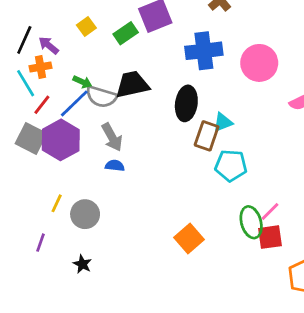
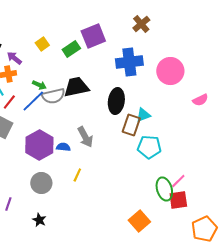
gray semicircle: (101, 97) -> (53, 96), turned -30
gray arrow: (112, 137) -> (85, 137), moved
purple hexagon: (61, 140) -> (39, 145), moved
yellow line: (57, 203) -> (77, 175), moved
orange square: (189, 238) -> (139, 221), moved

